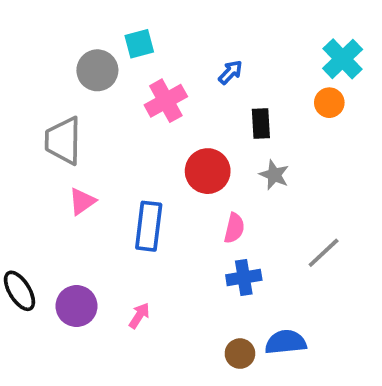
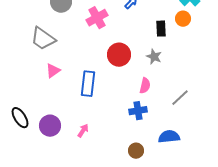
black rectangle: (261, 124) -> (161, 29), moved
gray trapezoid: (63, 141) -> (43, 39), turned -56
pink semicircle: (234, 228) -> (145, 86), moved
blue semicircle: (286, 342) -> (169, 137), moved

